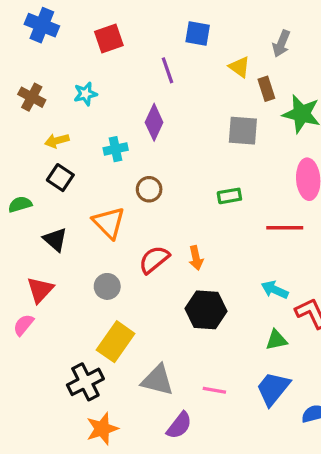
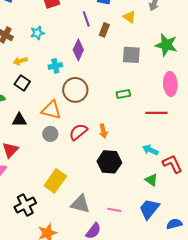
brown rectangle: (266, 89) -> (104, 30), moved, turned 40
brown circle: (149, 189) -> (75, 90), size x1.6
orange triangle: (109, 223) -> (51, 110), turned -30
black triangle: (55, 240) -> (19, 120), turned -42
gray circle: (107, 286) -> (50, 134), moved
green triangle: (276, 340) -> (151, 180), turned 48
black cross: (85, 382) -> (25, 205), moved

